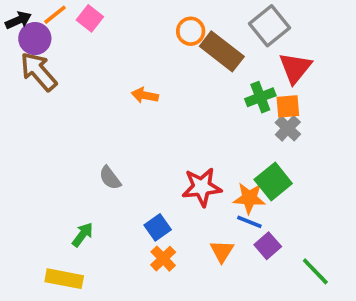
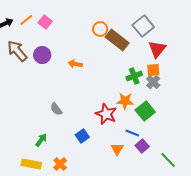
purple circle: (35, 39) -> (42, 55), moved
green cross: (260, 97) -> (134, 76), moved
red star: (202, 187) -> (106, 114), turned 30
orange star: (249, 198) -> (125, 101), moved
orange cross: (163, 259) -> (60, 164), moved

